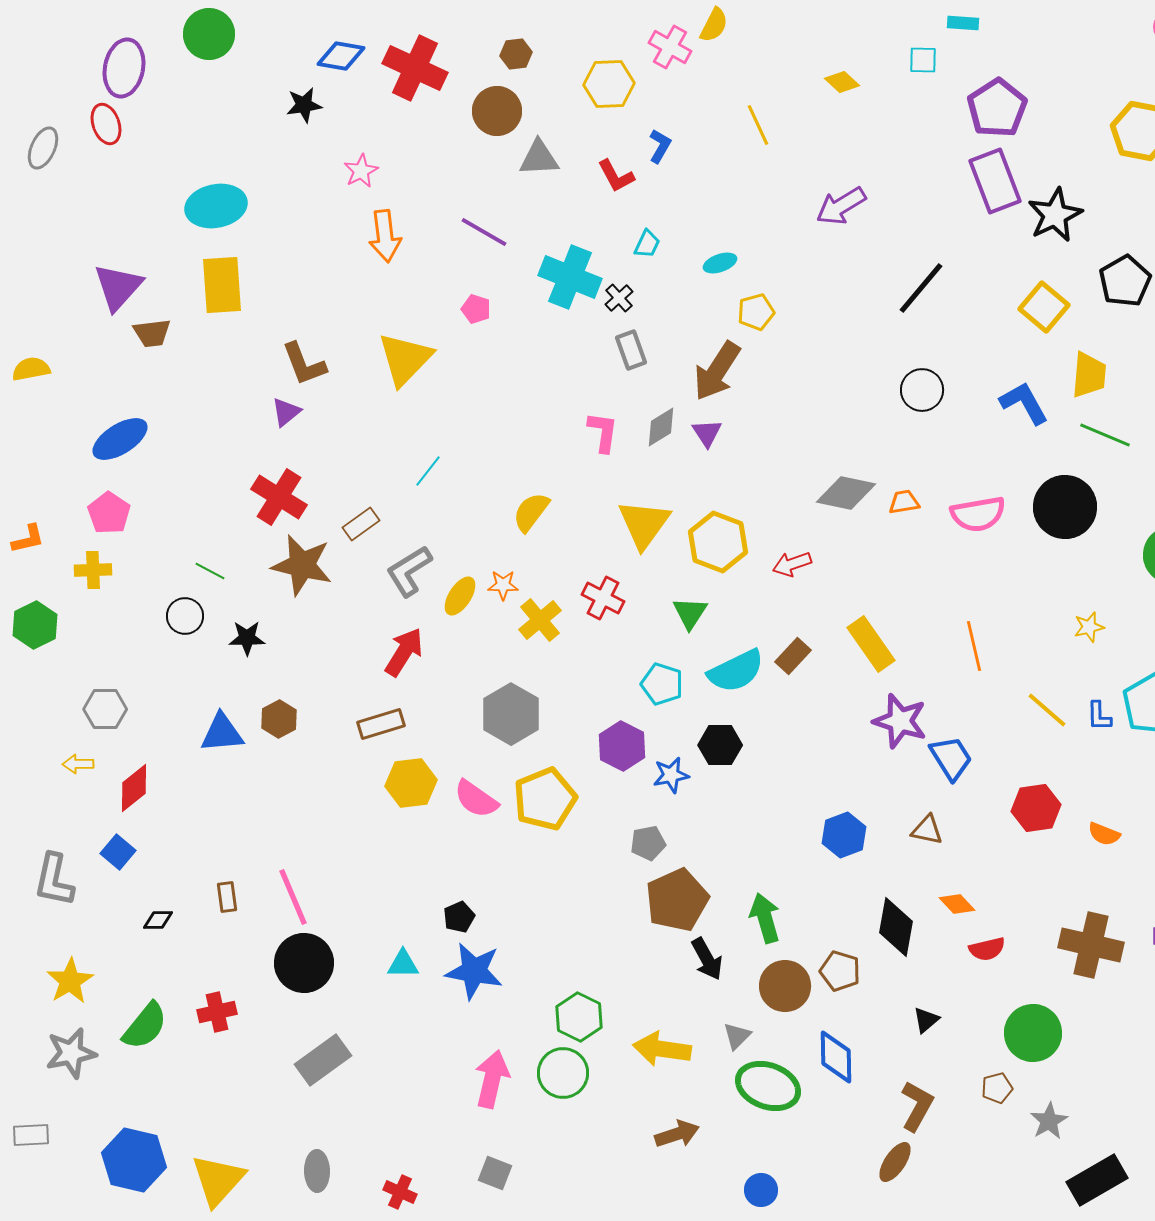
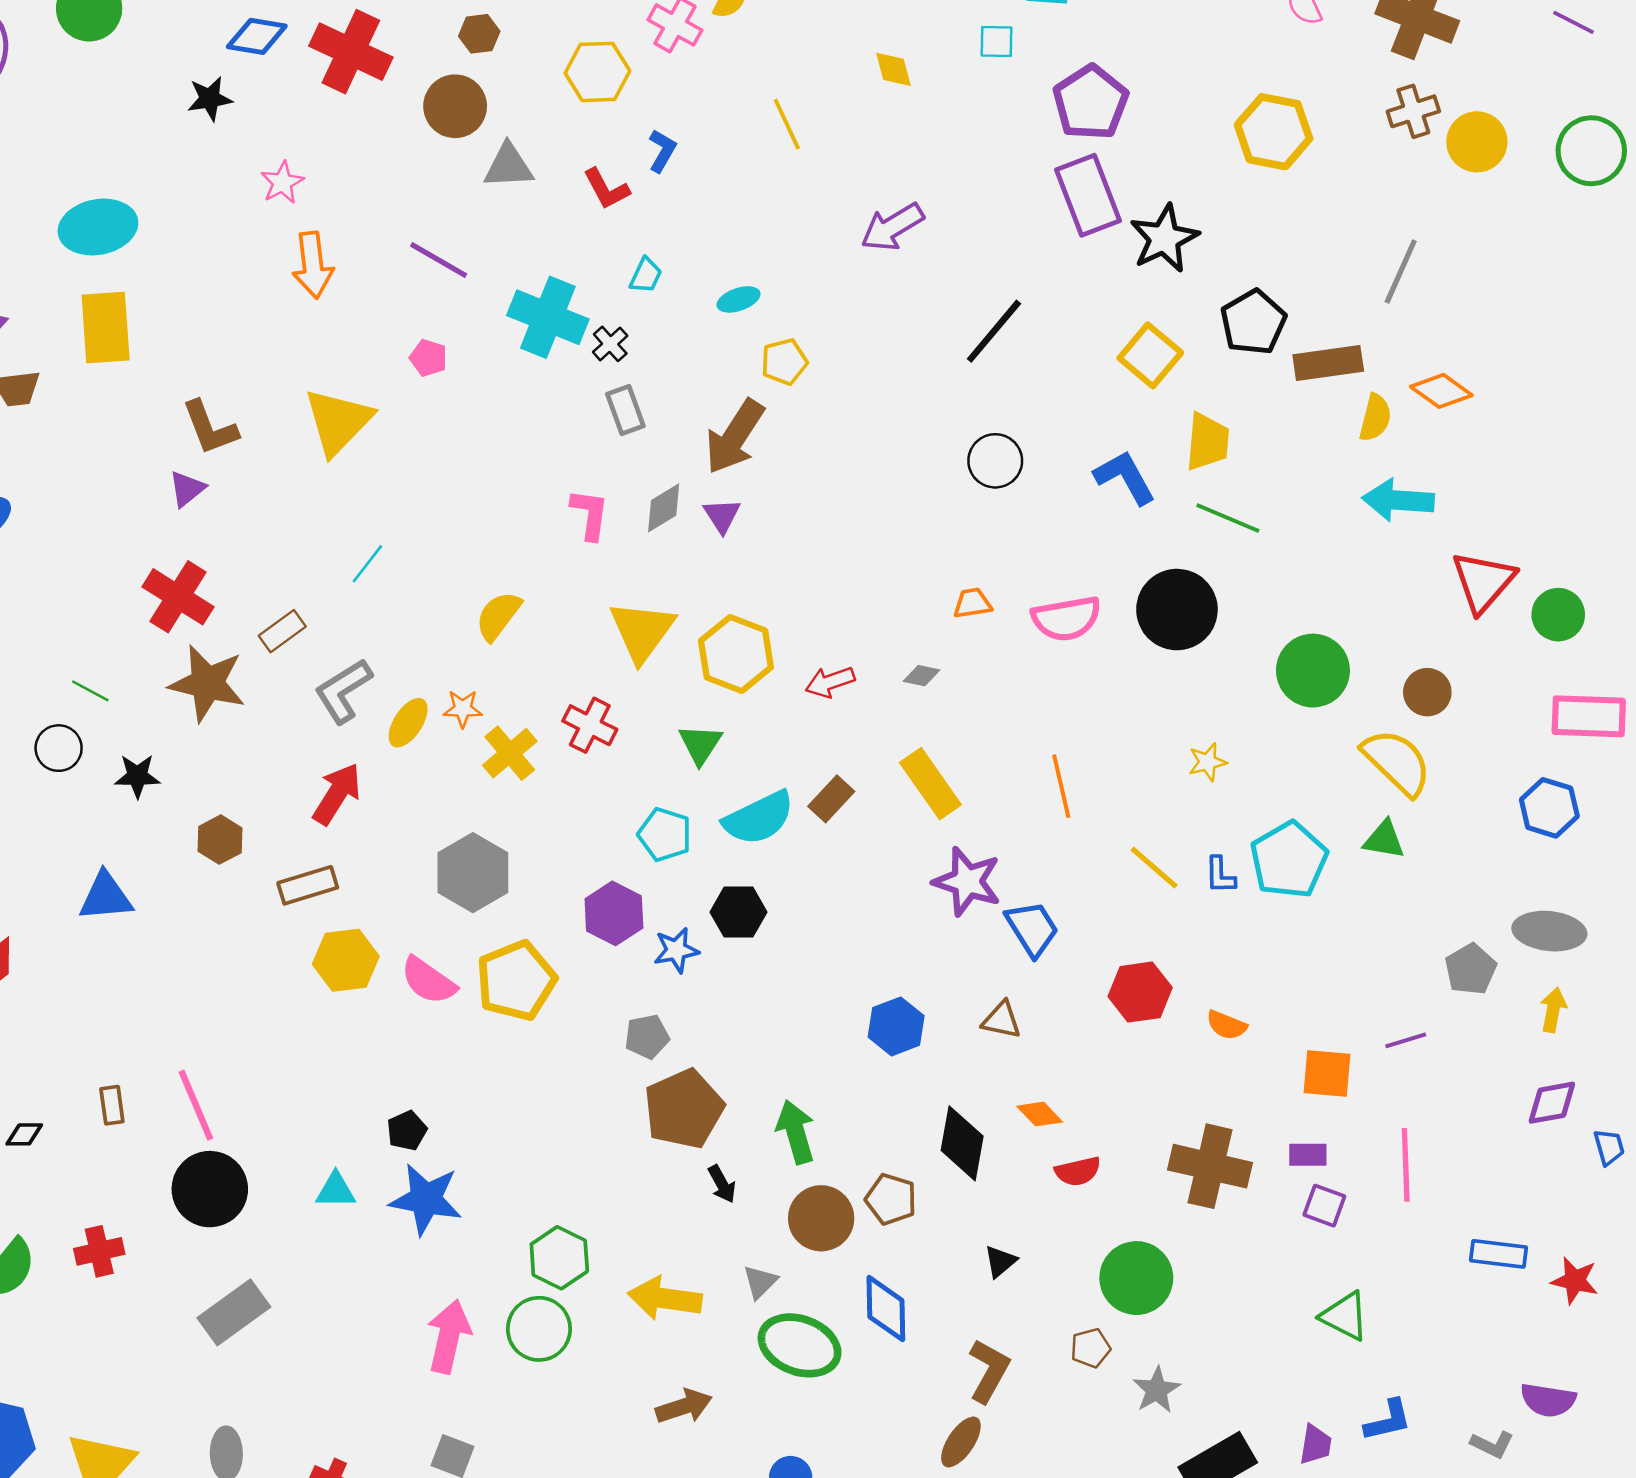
yellow diamond: (842, 82) -> (894, 69), turned 32
gray diamond: (846, 493) -> (922, 676), moved, size x0.5
brown hexagon: (279, 719) -> (220, 840), moved
black arrow: (707, 959) -> (722, 1184), size x0.7

